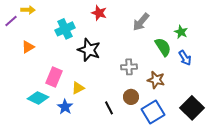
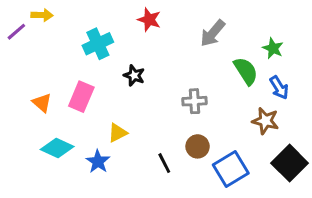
orange triangle: (28, 47) -> (42, 103), moved, turned -48
black star: (89, 50) -> (134, 75), size x0.6
pink rectangle: (54, 77) -> (81, 97), moved
brown star: (156, 80) -> (265, 121), moved

